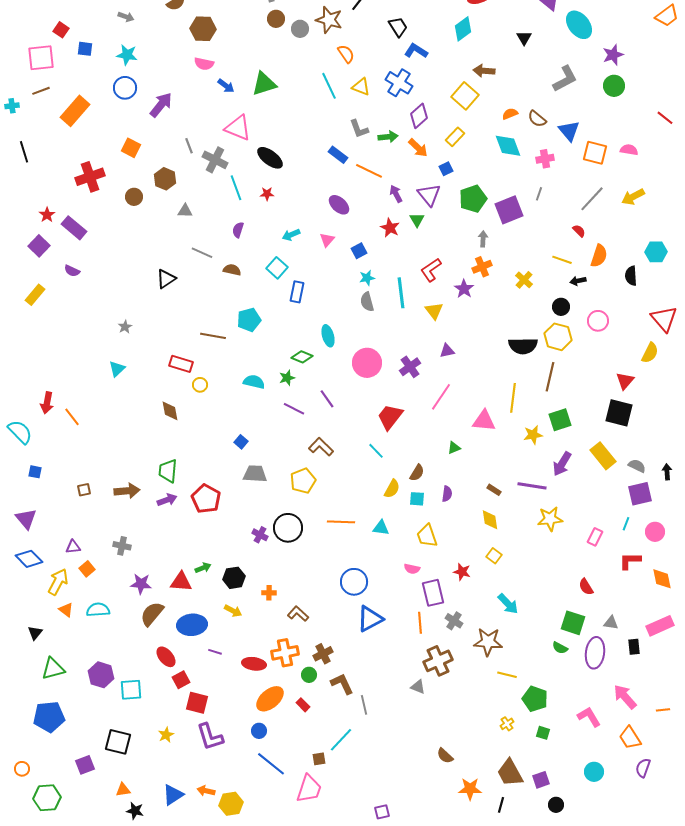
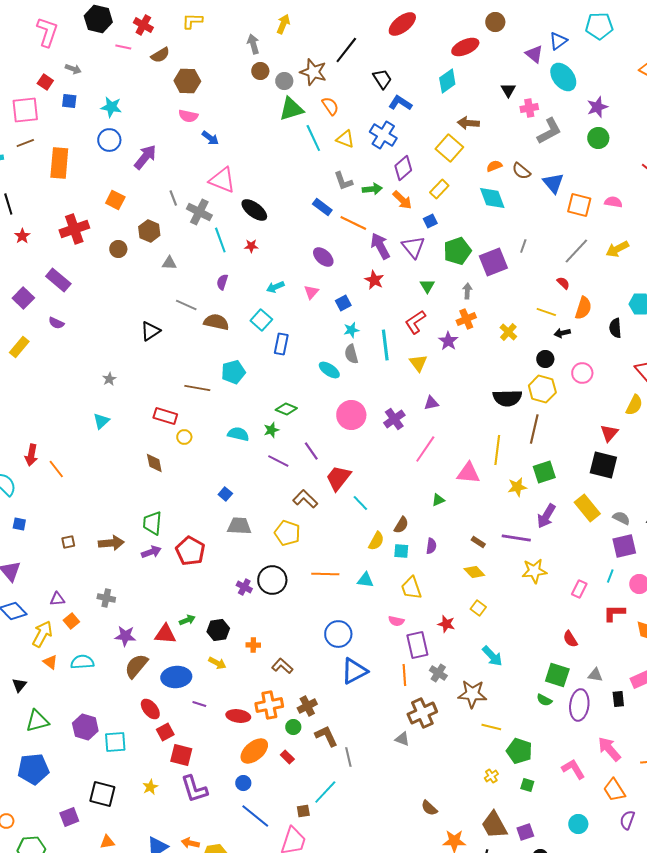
gray arrow: (126, 17) -> (73, 69), moved
green triangle: (264, 84) -> (291, 109), moved
orange rectangle: (75, 111) -> (59, 163), turned -36
pink cross: (545, 159) -> (529, 108), moved
purple arrow: (396, 194) -> (380, 246), size x1.5
red star: (47, 215) -> (22, 236), moved
green triangle: (417, 220) -> (427, 286), moved
brown semicircle: (232, 270) -> (216, 322), size x1.4
cyan ellipse: (328, 336) -> (329, 370), moved, turned -40
red trapezoid: (390, 417) -> (338, 478), moved
yellow pentagon: (303, 481) -> (287, 533), turned -30
yellow diamond: (490, 520) -> (474, 572), turned -35

